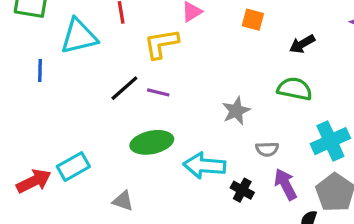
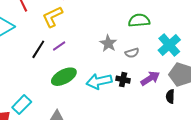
purple line: (158, 92) -> (59, 46), turned -32
gray semicircle: (267, 149) -> (132, 53), moved
purple arrow: (286, 184) -> (150, 78), turned 102
black cross: (242, 190) -> (123, 80), moved

